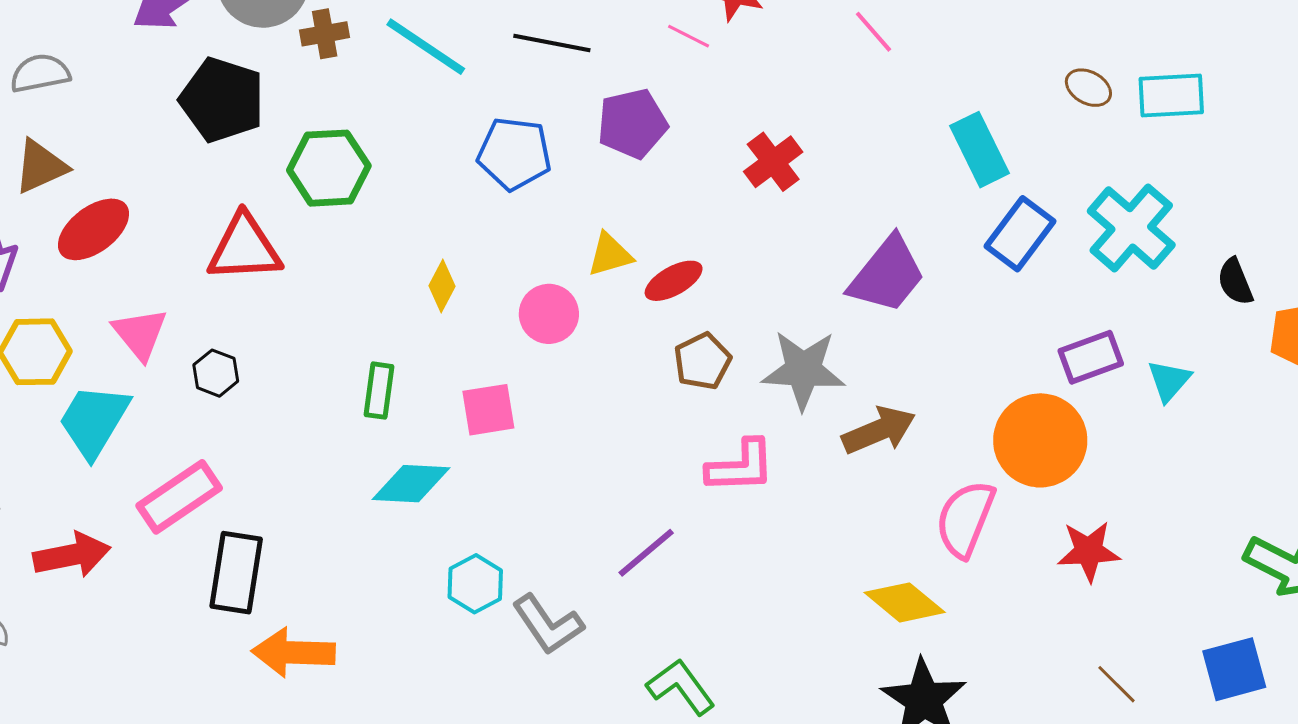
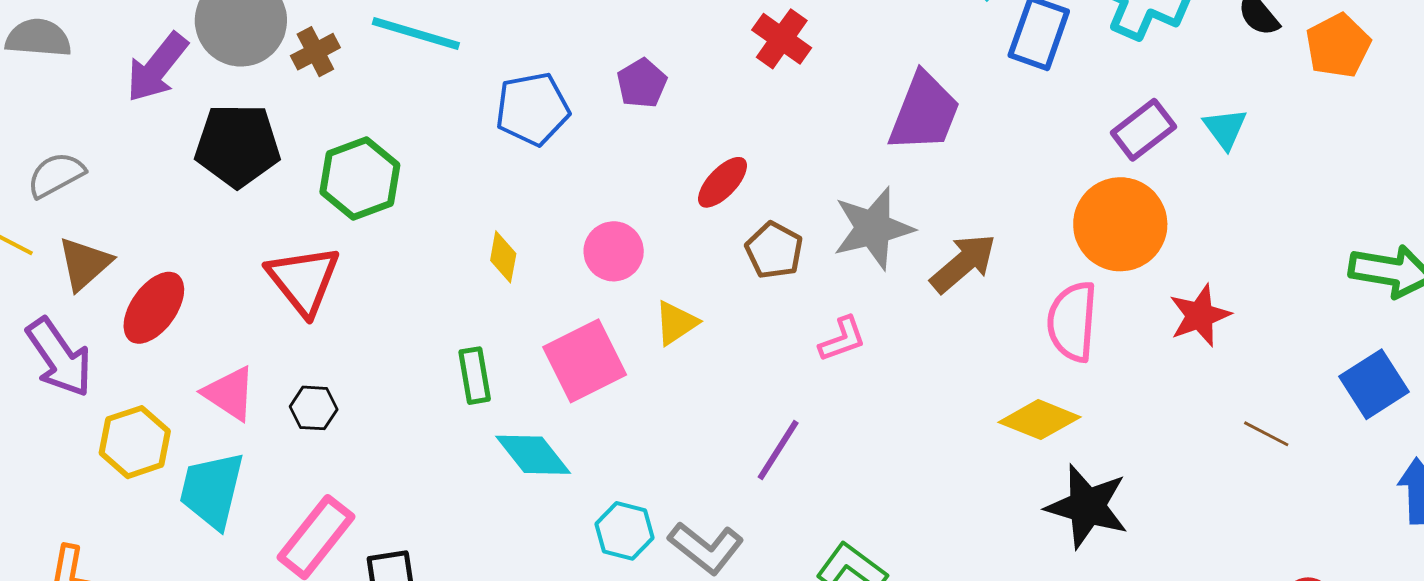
purple pentagon: (632, 124) -> (642, 83), moved, size x0.7
red triangle: (244, 248) -> (303, 280), turned -48
yellow triangle: (610, 255) -> (676, 323), moved
pink square: (488, 410) -> (585, 361), size x1.4
pink L-shape: (741, 466) -> (842, 339), size x0.7
cyan diamond: (411, 484) -> (533, 455), turned 66

